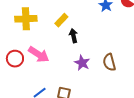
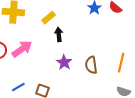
pink arrow: (39, 54) -> (22, 49), turned -75

